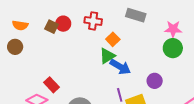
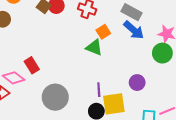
green triangle: (107, 56) -> (94, 47), turned 42
blue arrow: (120, 67) -> (134, 30), moved

